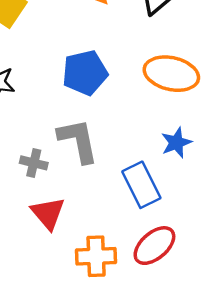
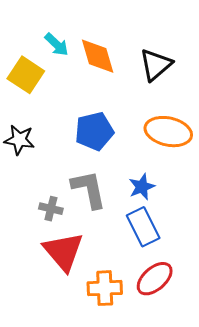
blue star: (176, 143) -> (142, 187), moved
red triangle: (48, 213) -> (63, 251), size x1.4

